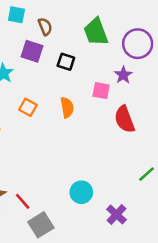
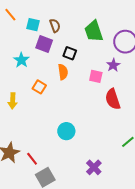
cyan square: (16, 15) -> (33, 25), moved
orange semicircle: (67, 107) -> (63, 72), moved
cyan circle: (81, 192) -> (66, 131), moved
purple cross: (116, 214) -> (94, 167), moved

